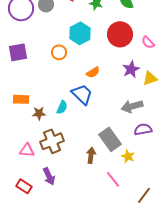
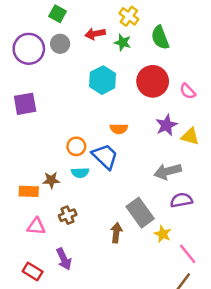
orange circle: (59, 52) -> (76, 146), moved
orange semicircle: (93, 72) -> (119, 129), turned 32
yellow triangle: (150, 78) -> (190, 136), turned 35
orange rectangle: (21, 99) -> (29, 191), moved
cyan semicircle: (62, 107) -> (80, 173), turned 64
brown cross: (52, 141) -> (68, 215), size x0.6
pink line: (113, 179) -> (188, 254), moved

